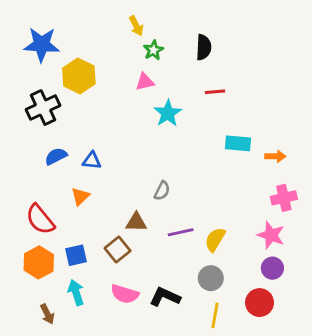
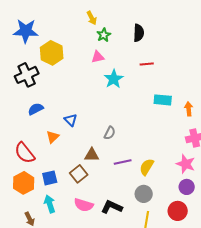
orange arrow: (275, 156) -> (189, 109), turned -96
blue triangle: (92, 161) -> (71, 120), moved, turned 40

